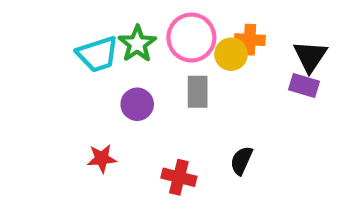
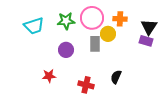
green star: (137, 44) -> (66, 21), turned 30
cyan trapezoid: (98, 54) -> (34, 26), moved
yellow circle: (231, 54) -> (108, 34), moved

